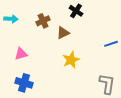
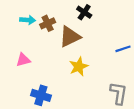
cyan arrow: (11, 19) -> (28, 20), moved
brown triangle: (63, 33) -> (70, 37), size x1.5
blue cross: (24, 83) -> (41, 95), moved

